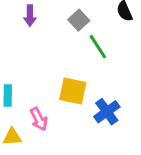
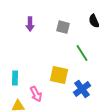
gray square: (79, 20) -> (63, 27), turned -32
green line: (98, 47) -> (82, 53), moved

